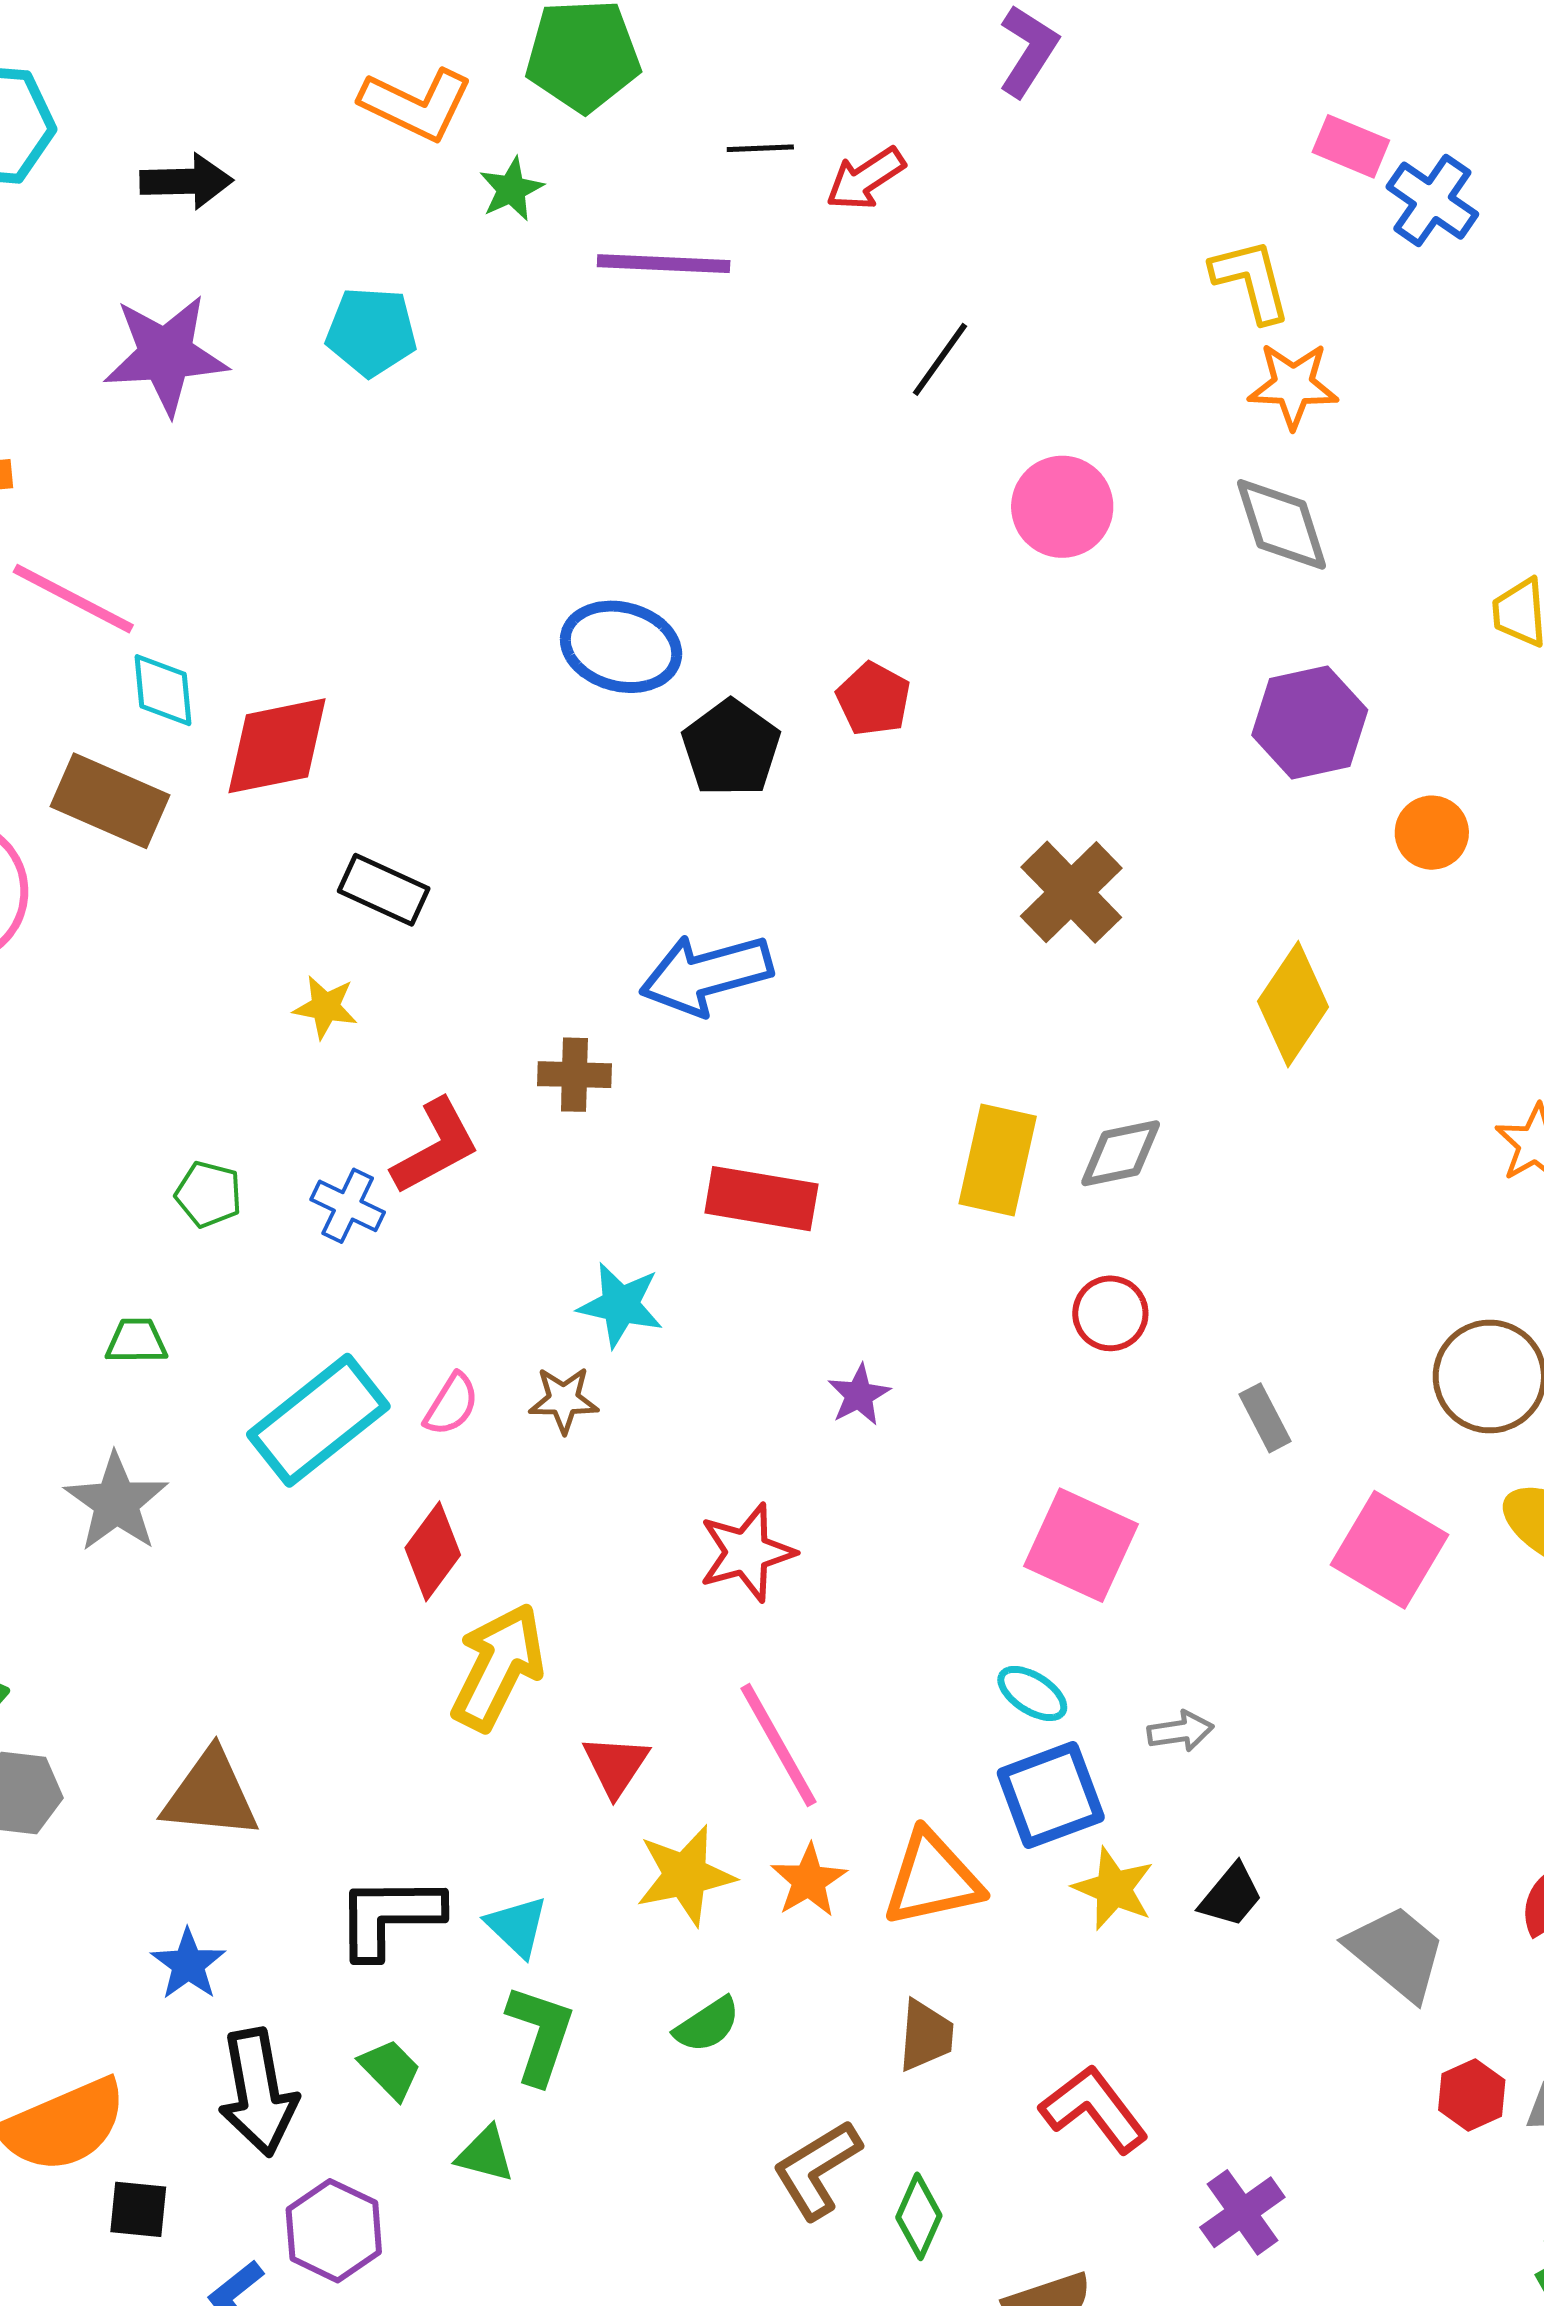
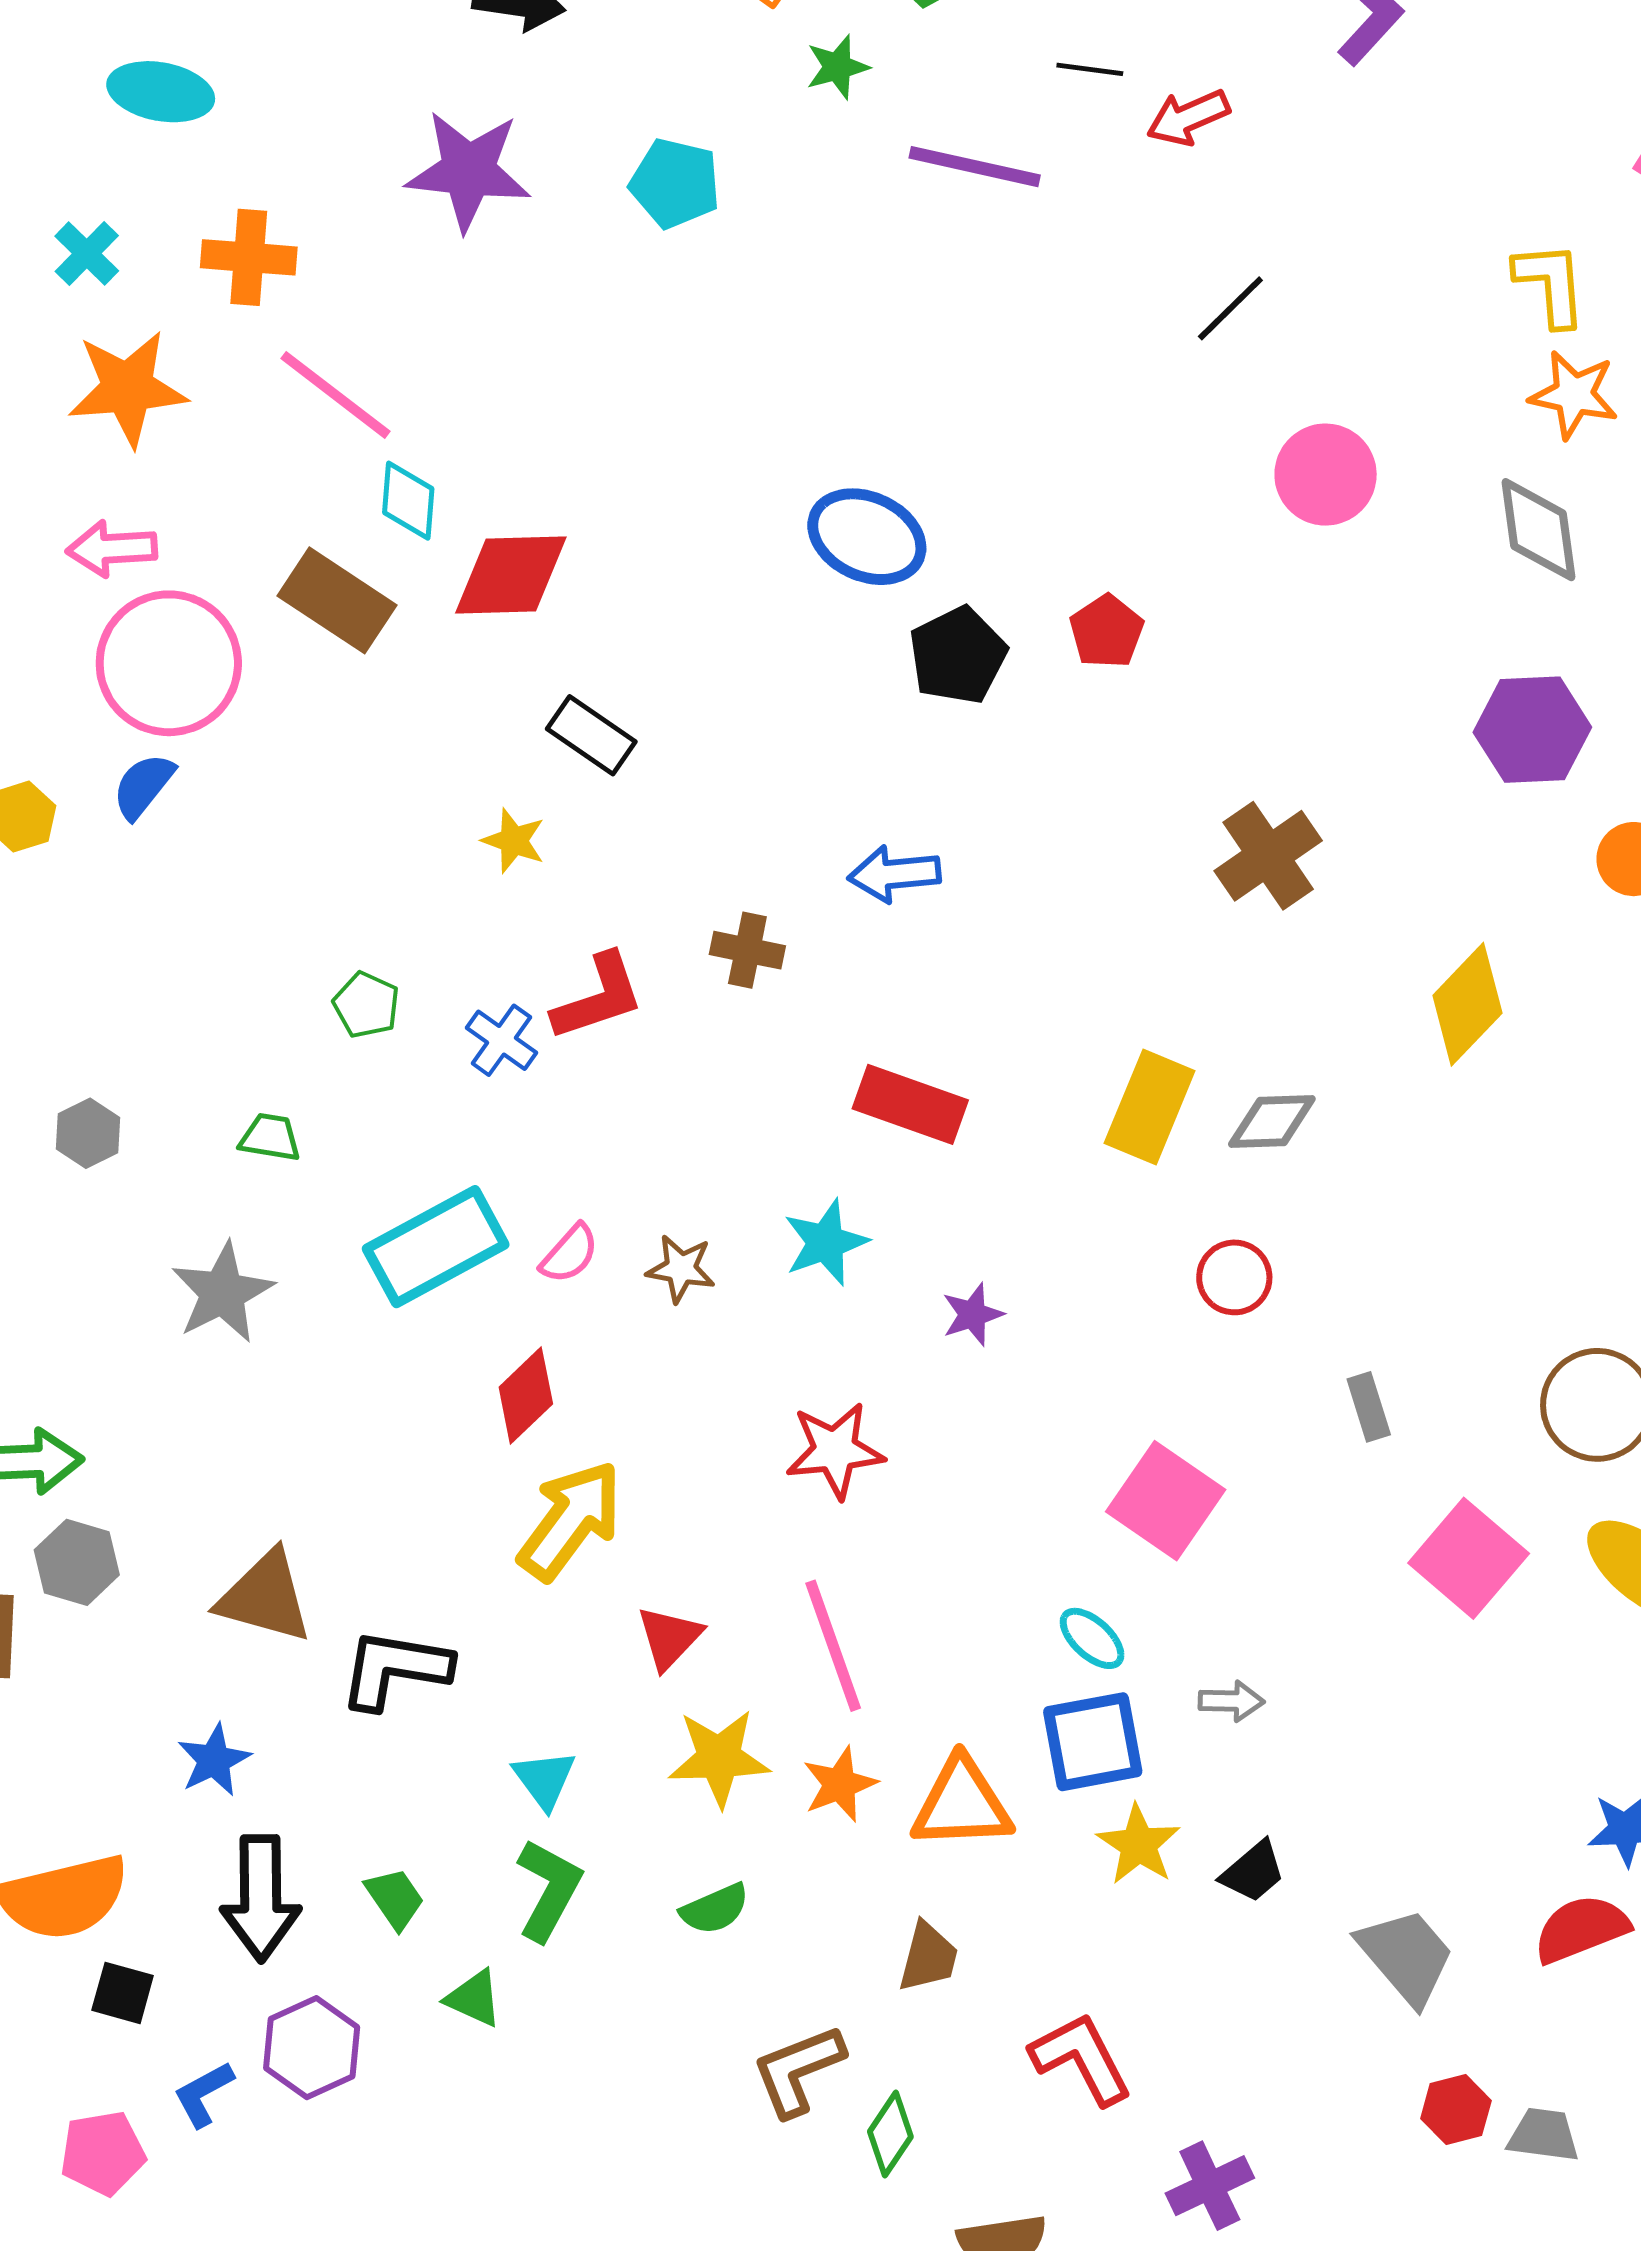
blue arrow: (706, 974) -> (894, 874), size x0.7
cyan star: (620, 1305) -> (826, 1242), moved, turned 30
black L-shape: (389, 1917) -> (395, 1669), moved

